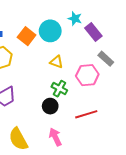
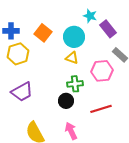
cyan circle: (50, 31) -> (74, 37), moved
green cross: (59, 89) -> (75, 84), turned -35

